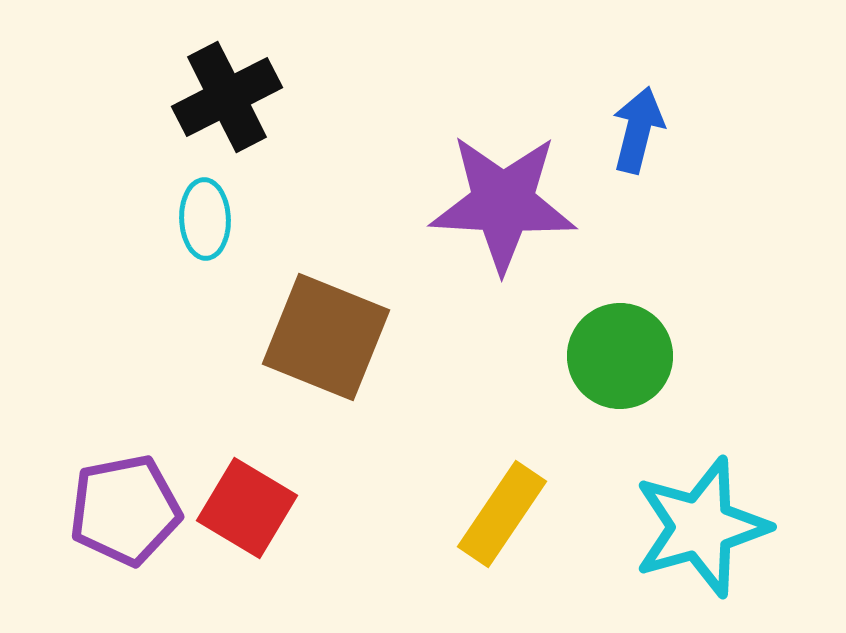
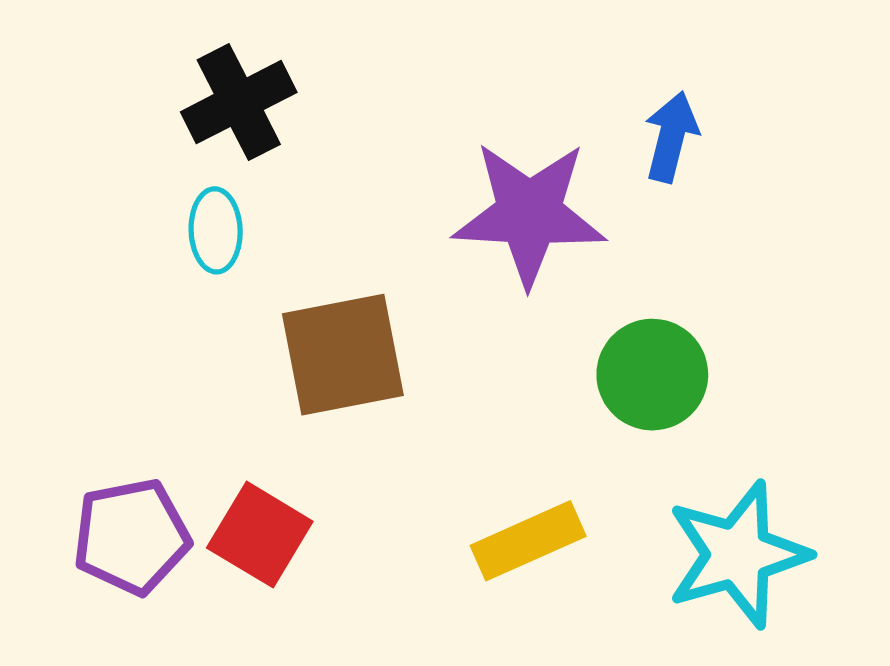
brown square: (326, 337) -> (343, 355), turned -33
yellow rectangle: (502, 514) -> (528, 541), turned 32

